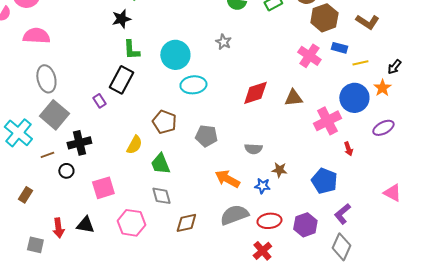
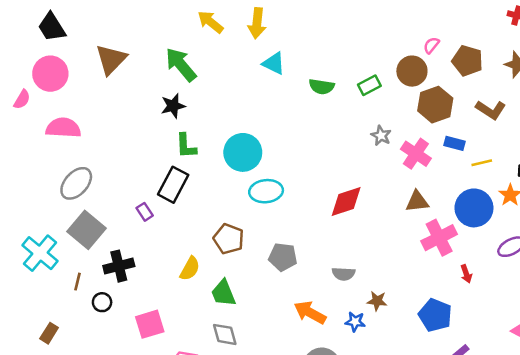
gray star: (223, 42) -> (381, 136), moved
gray ellipse: (46, 79) -> (76, 183), turned 56
brown triangle: (293, 98) -> (417, 201), moved
brown line: (47, 155) -> (77, 282), turned -56

